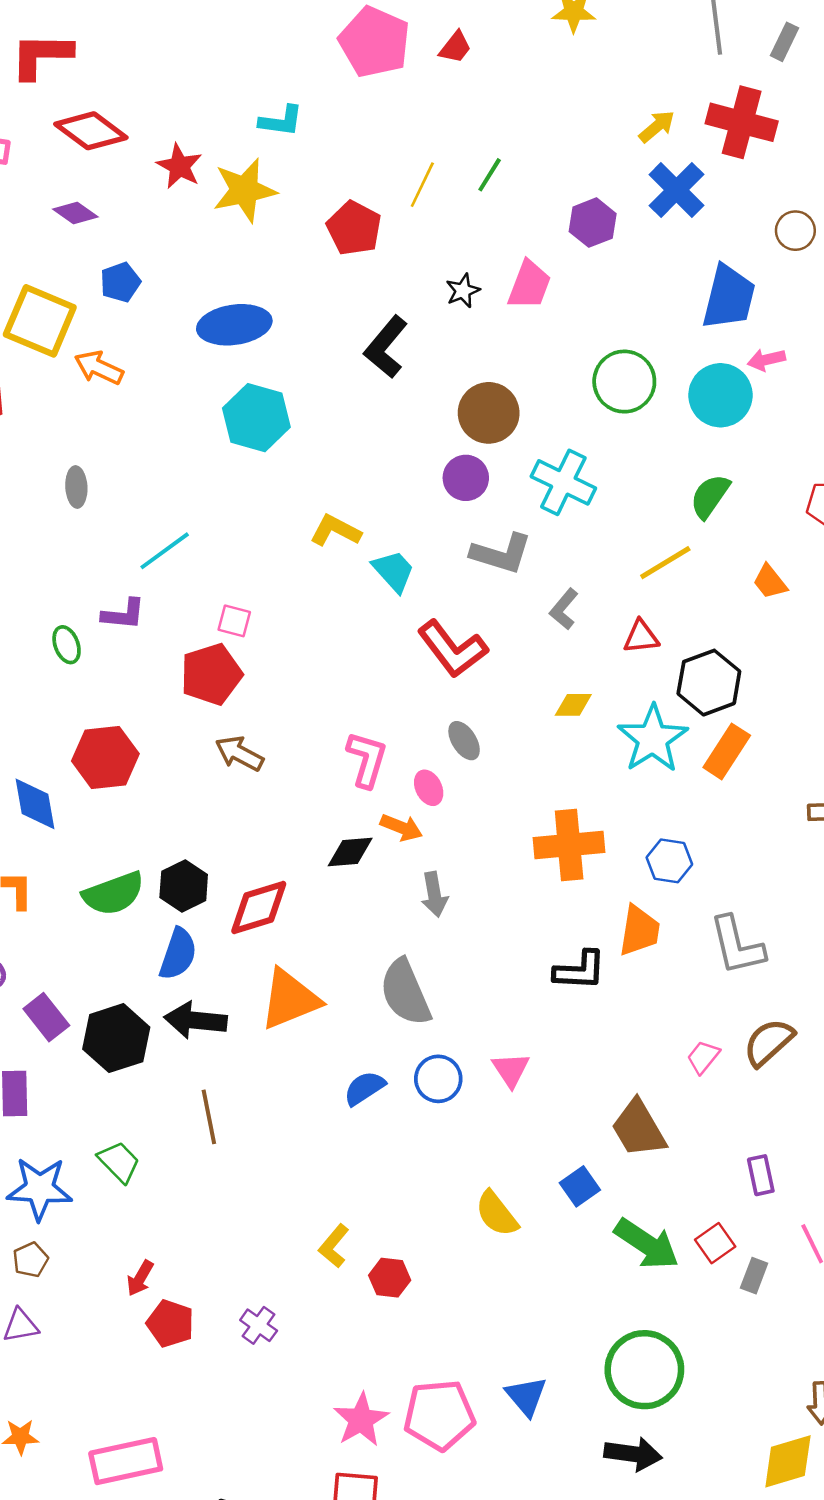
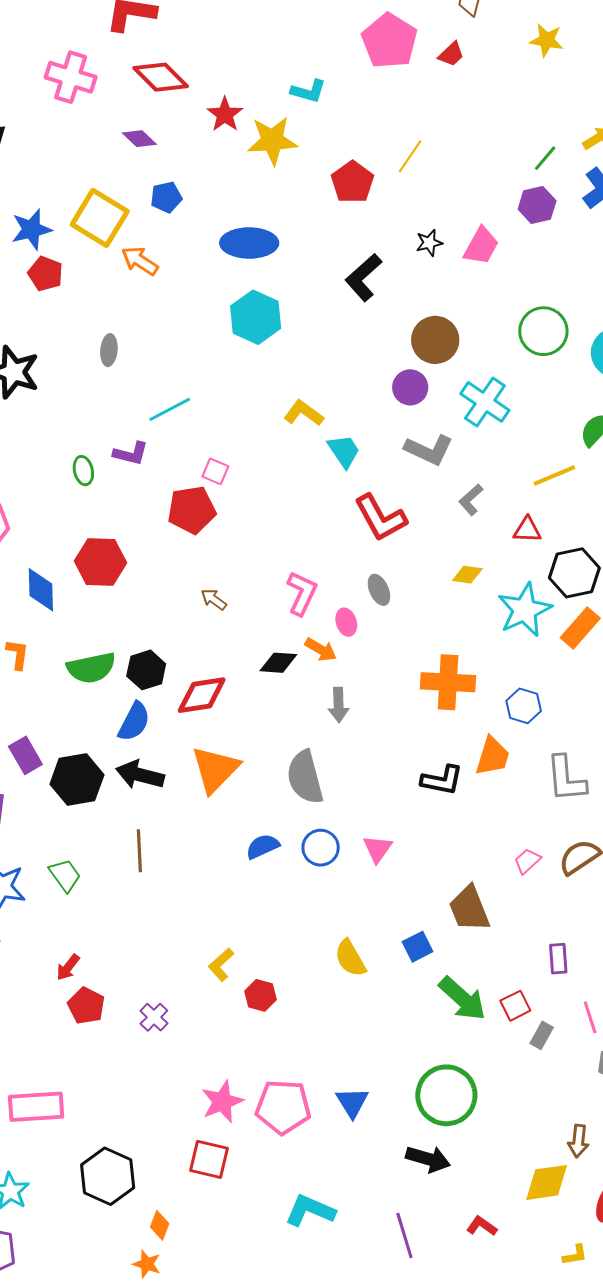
green line: (490, 175) -> (545, 158), moved
brown arrow: (239, 753) -> (214, 599), moved, size x0.7
orange triangle: (290, 999) -> (215, 769), turned -32

